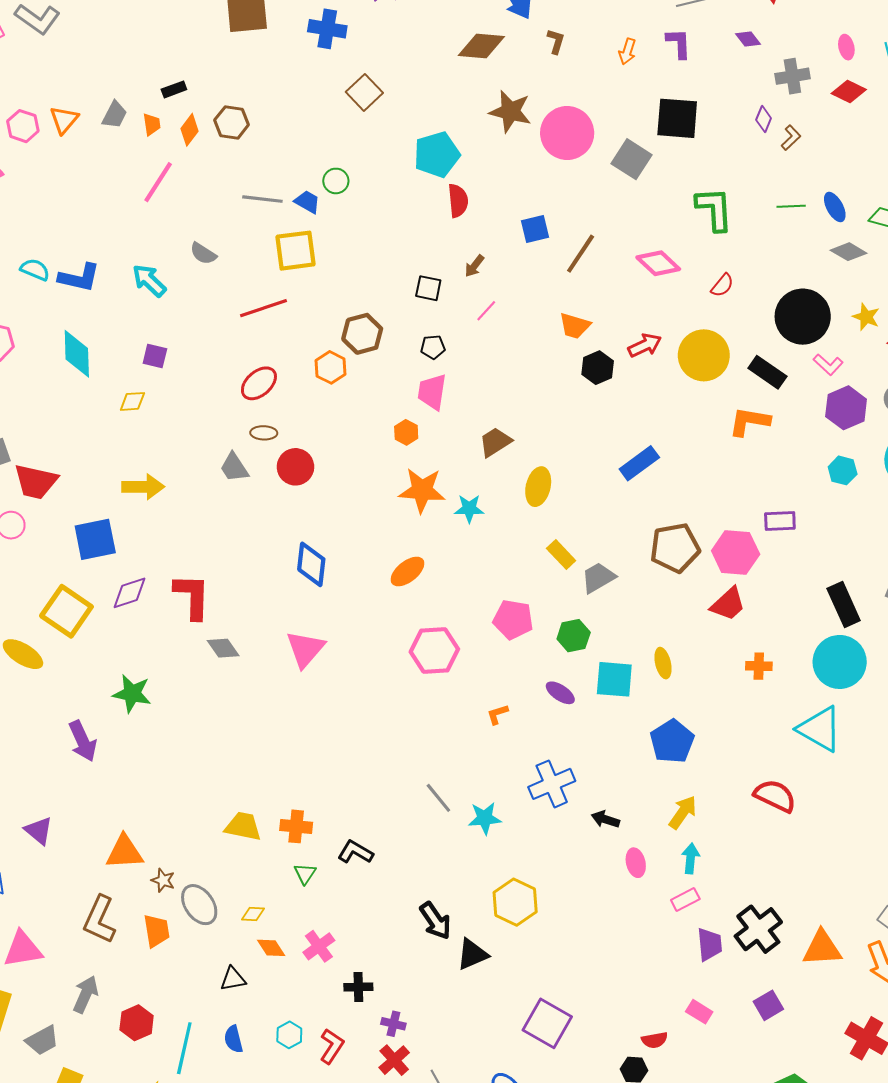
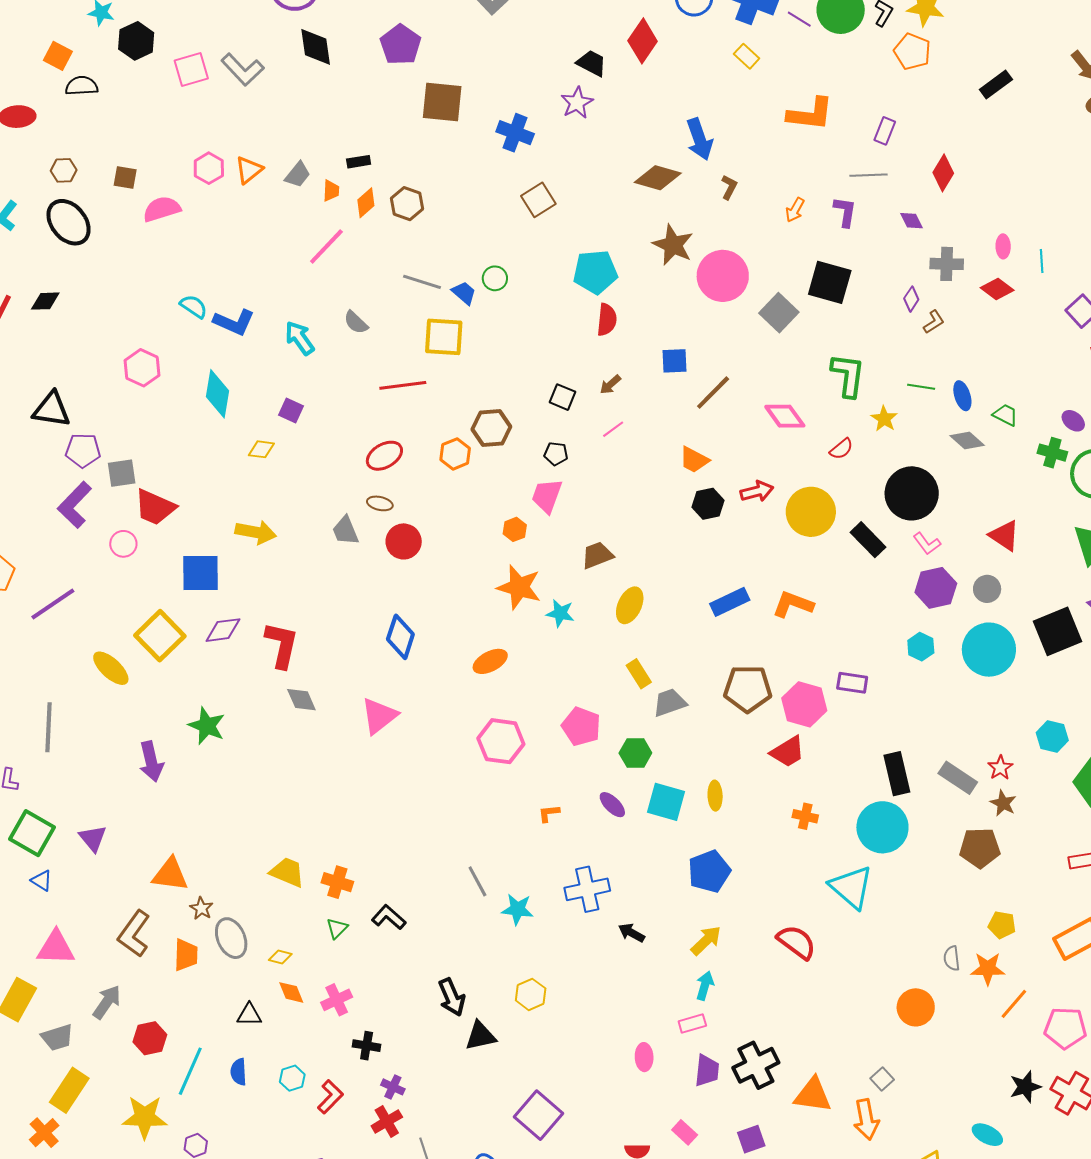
yellow star: (866, 317) -> (884, 419), moved
orange L-shape: (749, 421) -> (793, 604), moved
pink ellipse: (636, 863) -> (644, 1057), moved
yellow hexagon: (515, 902) -> (531, 994), size x0.7

